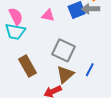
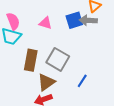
brown rectangle: (27, 66) -> (31, 60), moved, turned 35
brown triangle: (65, 74) -> (46, 82), moved

